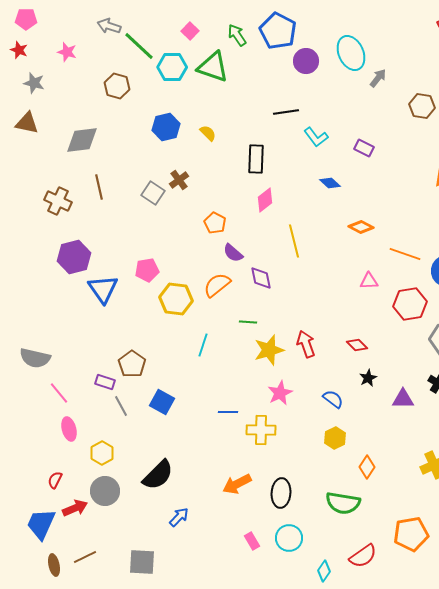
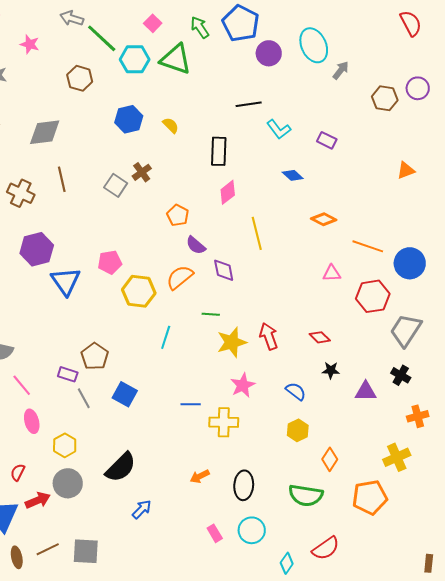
black star: (368, 378) -> (331, 370), turned 30
orange arrow: (237, 484) -> (200, 476), size x0.7
orange pentagon: (411, 534) -> (370, 497), moved
gray square: (142, 562) -> (86, 551), moved

